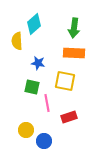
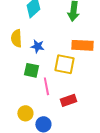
yellow semicircle: (17, 41) -> (16, 38), moved
orange rectangle: (74, 53) -> (82, 45), moved

